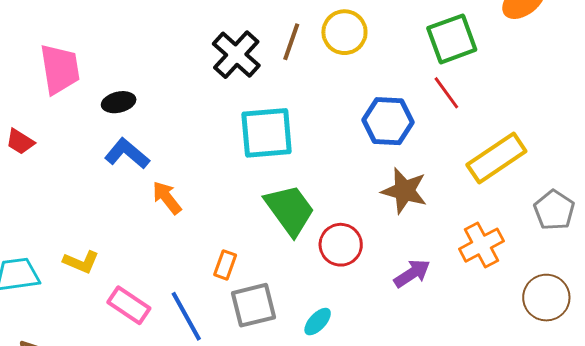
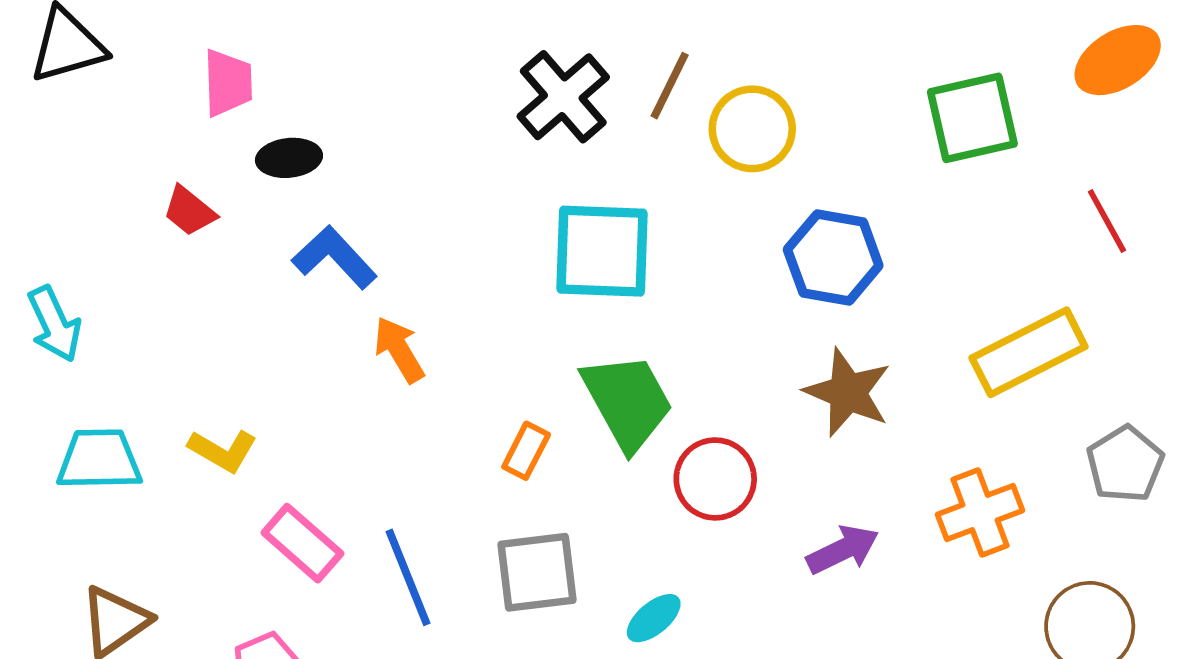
yellow circle: (344, 32) -> (752, 129), moved
pink trapezoid: (60, 69) -> (228, 83), size x0.7
red line: (446, 93) -> (1107, 221), moved
black ellipse: (119, 102) -> (289, 158), moved
red trapezoid: (20, 142) -> (189, 211), moved
orange rectangle: (225, 265) -> (526, 451), moved

